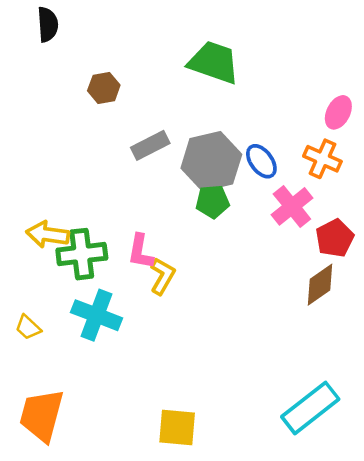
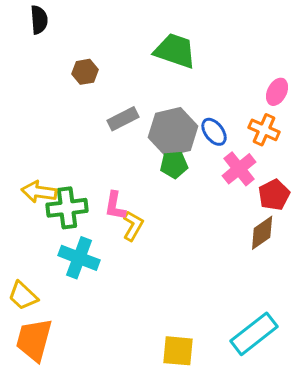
yellow trapezoid: (28, 327) -> (23, 296), moved, size x1.4
yellow square: (177, 428) -> (178, 351), moved

